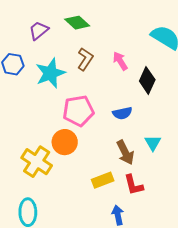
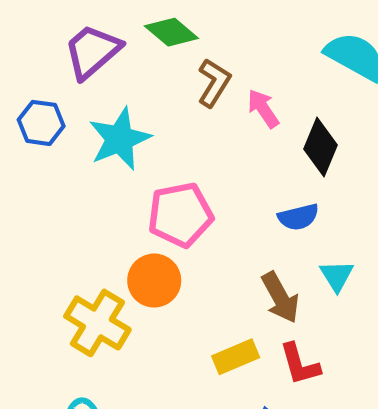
purple trapezoid: (39, 31) -> (92, 51), size x1.4
brown L-shape: (85, 59) -> (214, 83), moved
blue semicircle: (122, 113) -> (298, 217), moved

